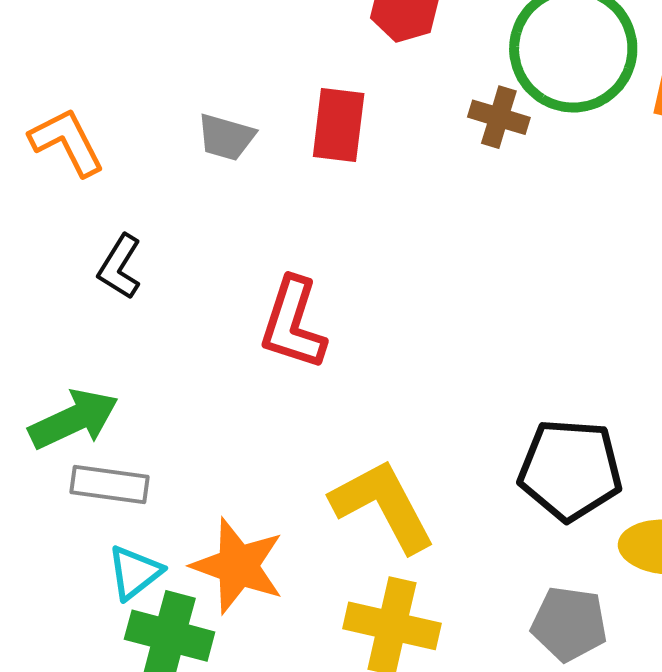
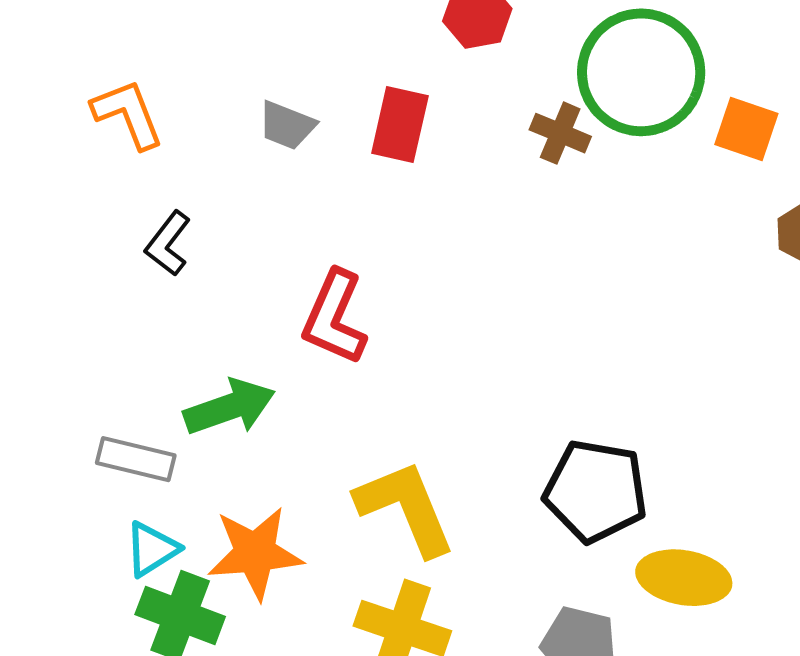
green arrow: (74, 419) -> (230, 407), moved
orange star: (238, 566) -> (255, 553), turned -30

